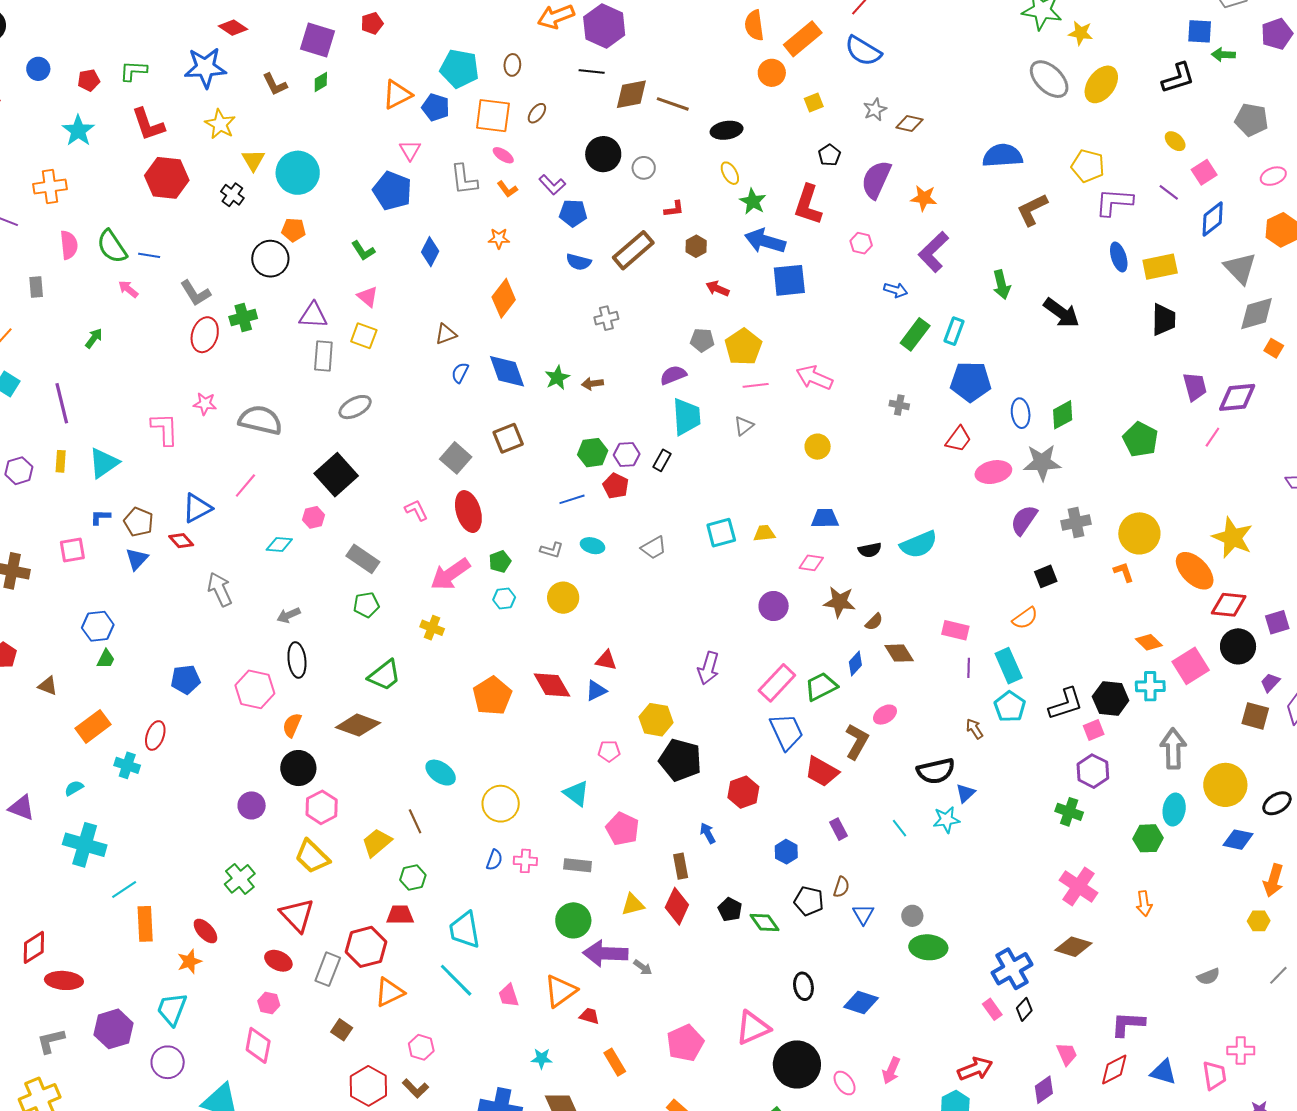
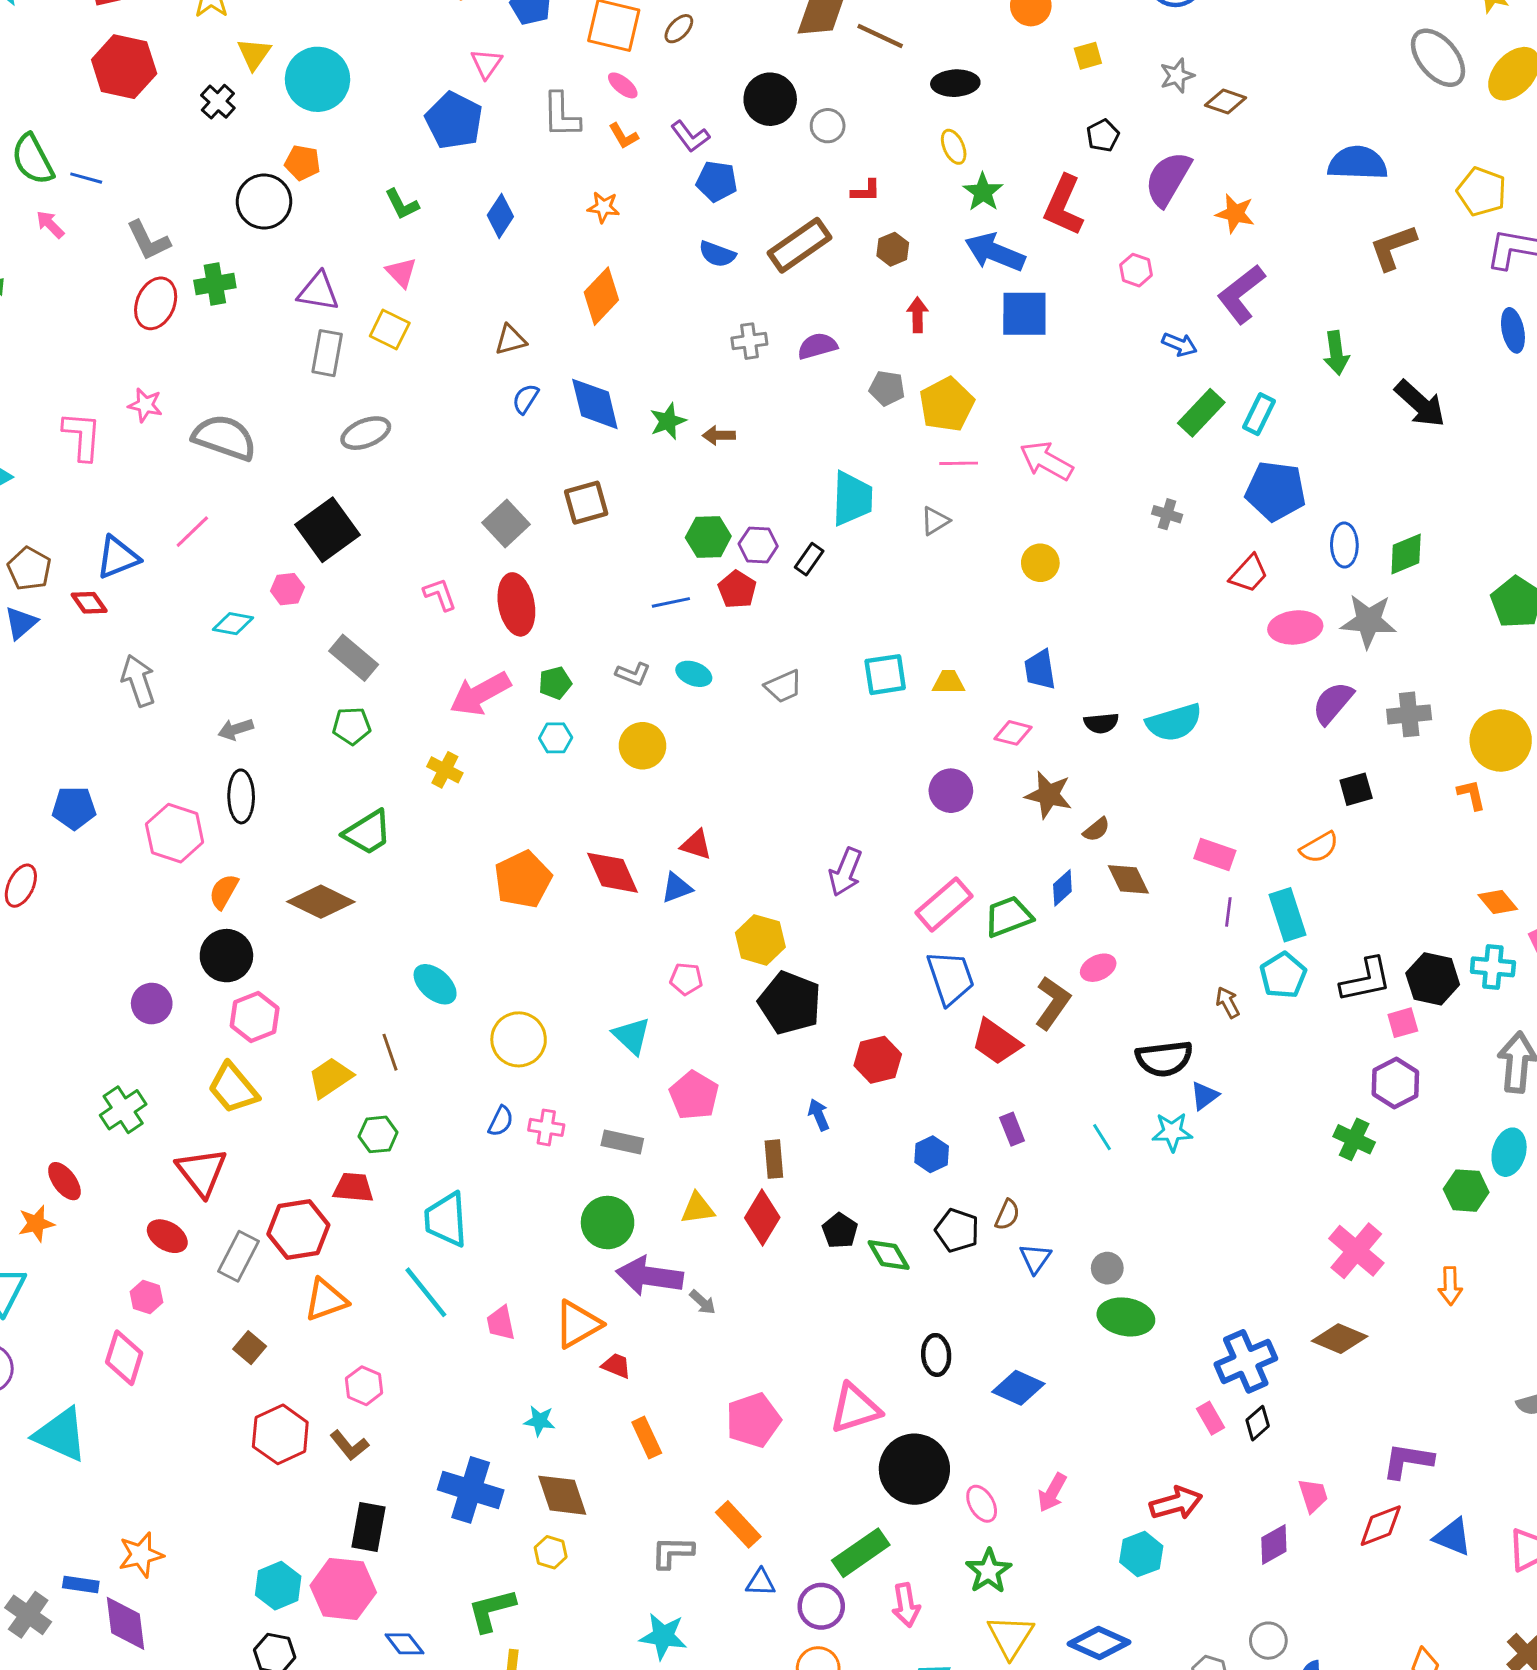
red arrow: (718, 289) -> (918, 315), turned 60
purple semicircle: (673, 375) -> (817, 346), moved
blue trapezoid: (825, 518) -> (1040, 670), turned -104

